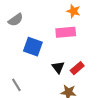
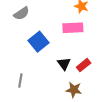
blue square: (33, 47) -> (39, 42), turned 30
gray line: (16, 85) -> (20, 81), turned 40

